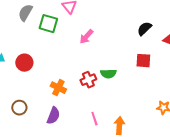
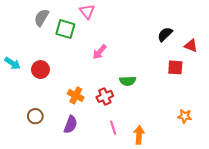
pink arrow: (86, 37) -> (100, 52), moved
red square: (143, 61) -> (175, 67), moved
red cross: (88, 80) -> (105, 96), moved

